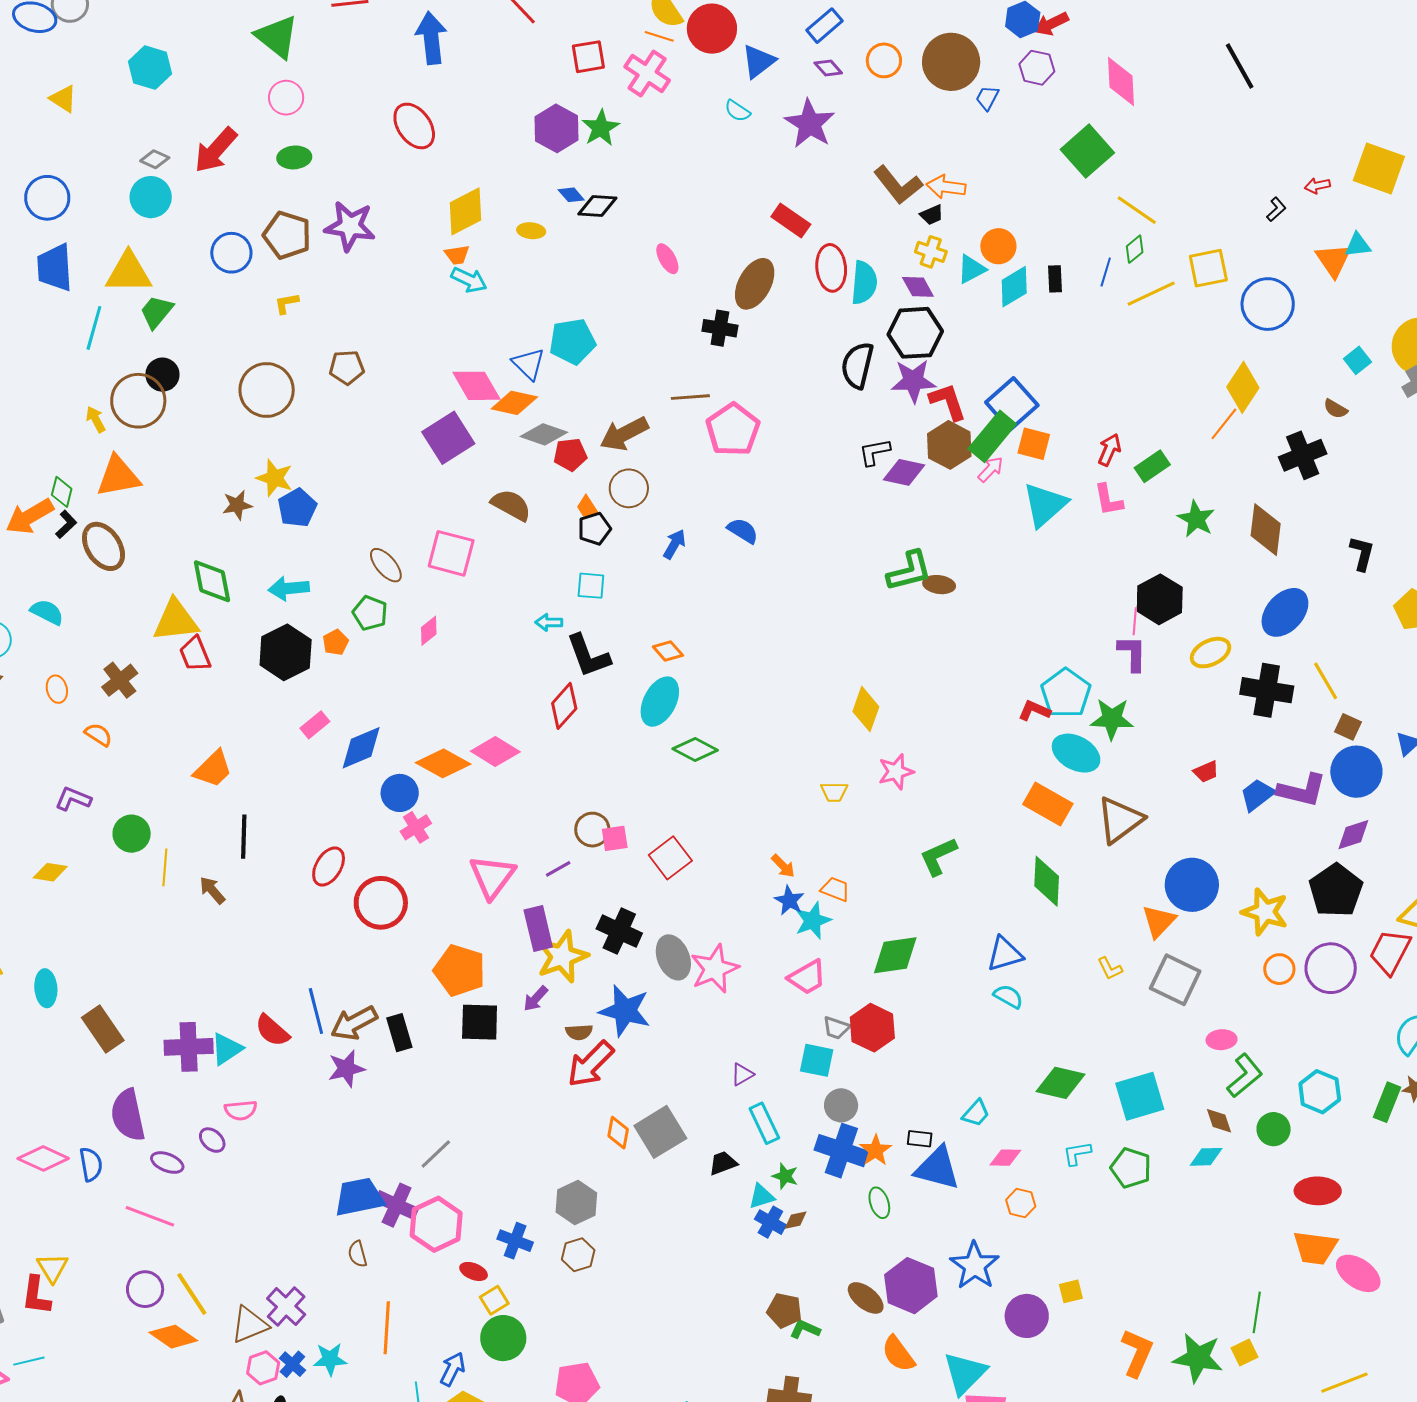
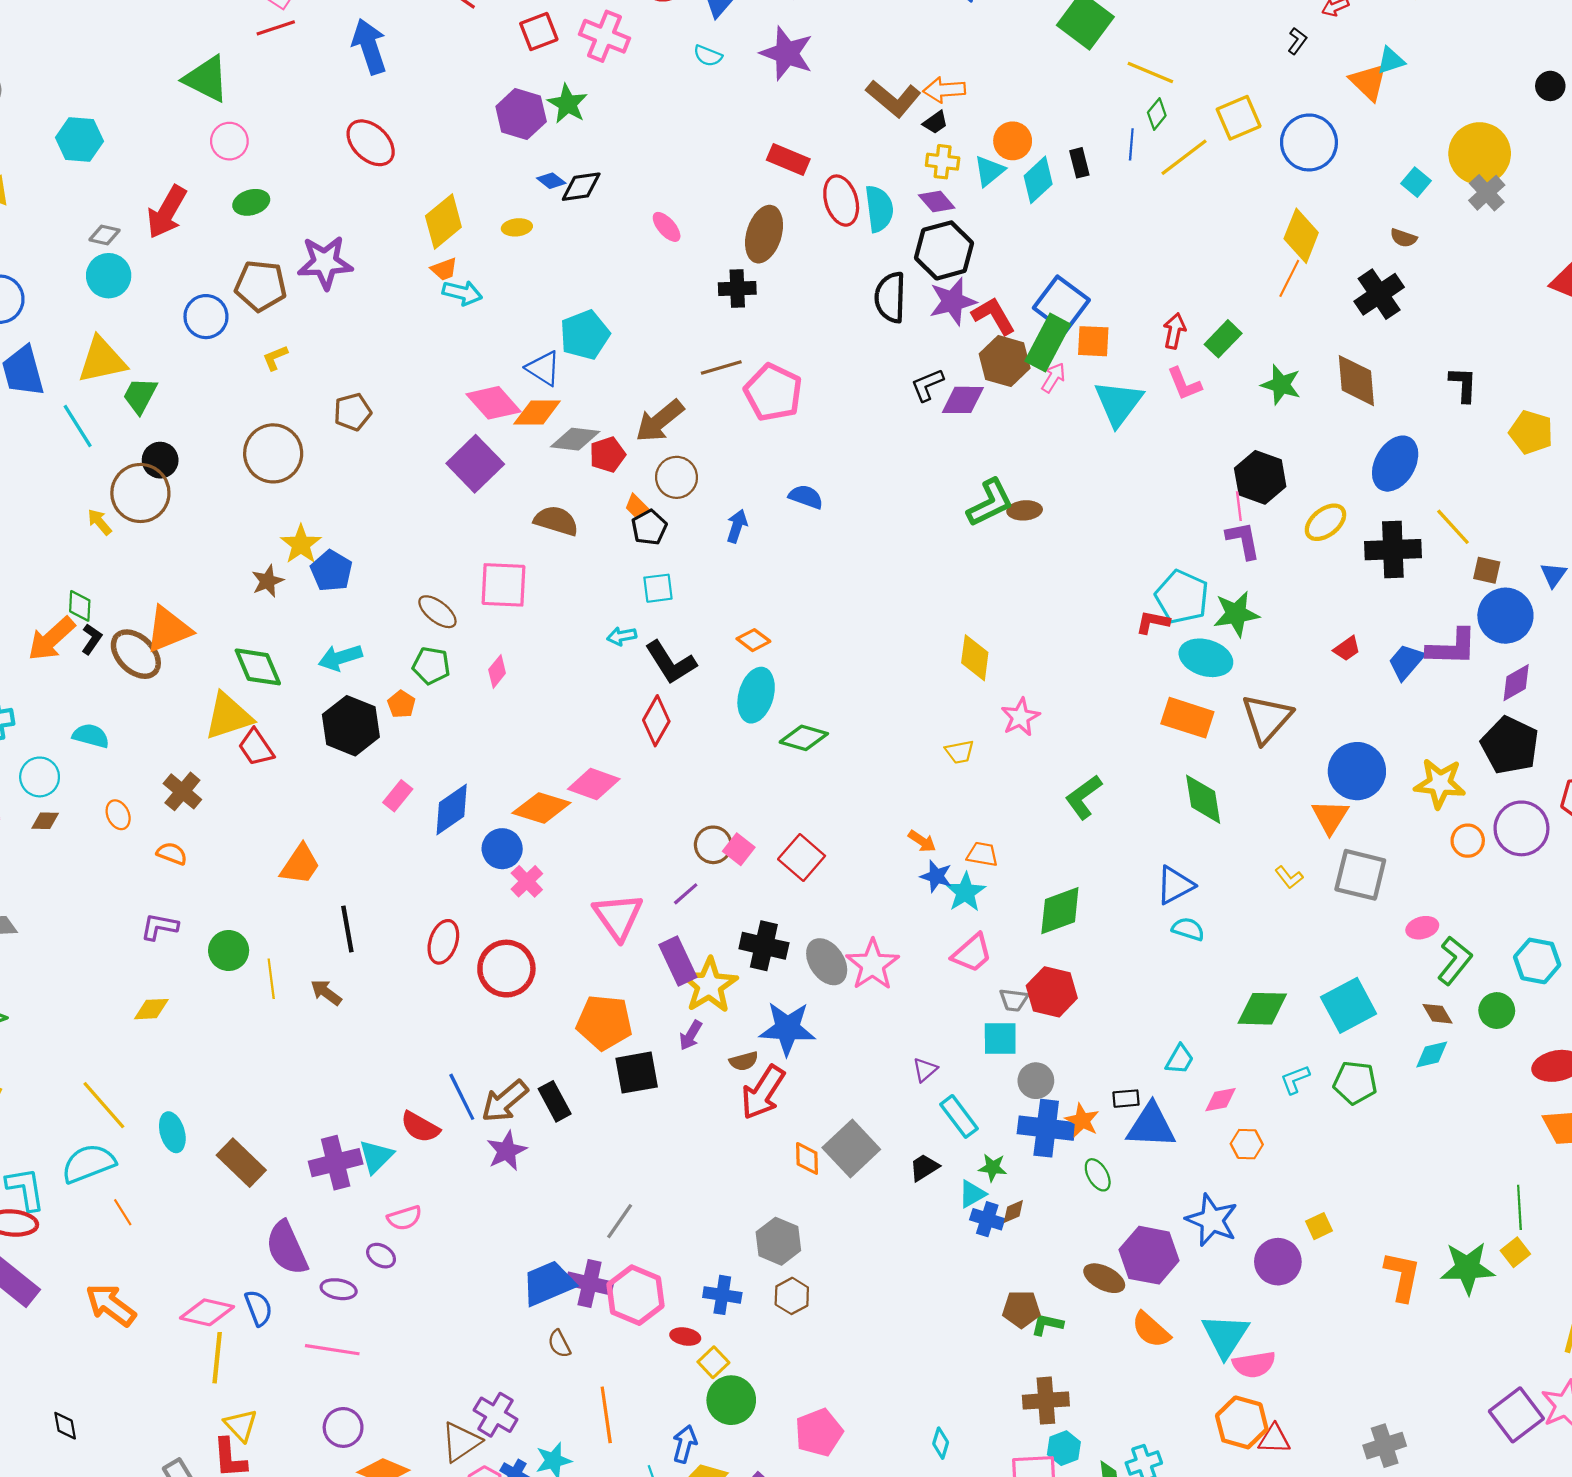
cyan line: (94, 328) -> (78, 426), turned -36
orange triangle: (118, 476) -> (168, 629), moved
yellow star: (275, 478) -> (301, 544), turned 30
pink square: (615, 838) -> (739, 849), turned -32
yellow line: (192, 1294) -> (217, 1358), moved, turned 51

